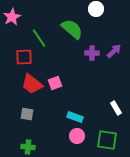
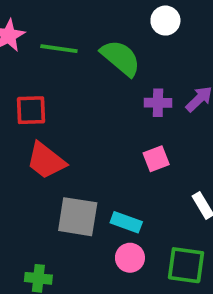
green line: (39, 38) -> (59, 49), moved, turned -48
pink square: (55, 83) -> (156, 159), moved
gray square: (27, 114) -> (78, 217), moved, size x1.6

